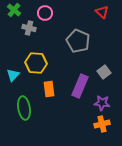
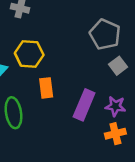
gray pentagon: (78, 41) -> (105, 34), moved
purple rectangle: (80, 86) -> (84, 105), moved

